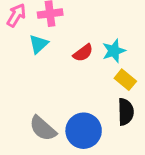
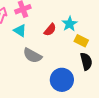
cyan triangle: (38, 44) -> (20, 31), turned -32
gray semicircle: (43, 128) -> (32, 55), moved

